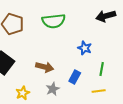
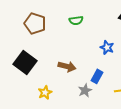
green semicircle: (54, 21) -> (76, 20), size x0.6
gray star: (53, 89) -> (85, 90), moved

